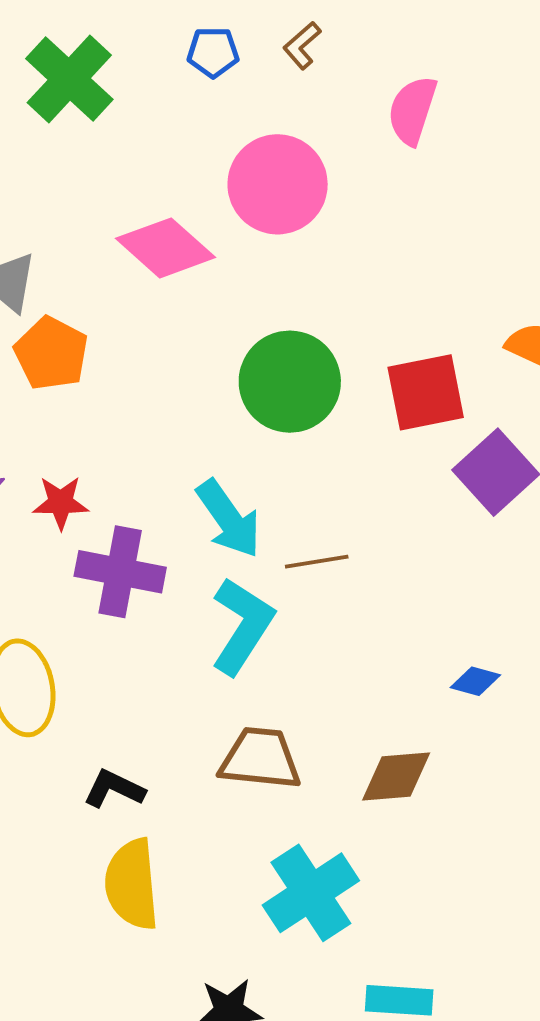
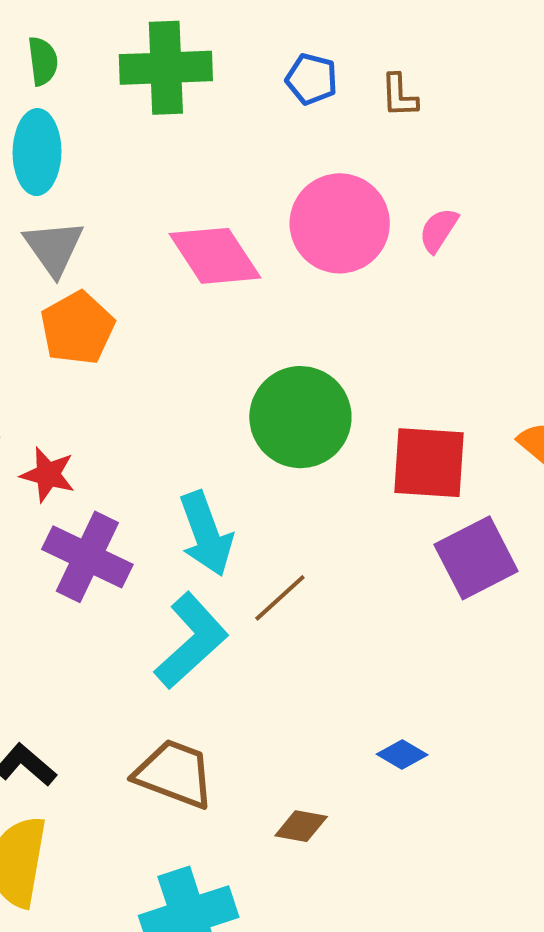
brown L-shape: (302, 45) -> (399, 96), turned -66
green cross: (69, 79) -> (166, 68), turned 30
pink semicircle: (412, 110) -> (439, 230), moved, size x0.7
brown line: (317, 562) -> (280, 598), turned -48
brown diamond: (396, 776) -> (301, 826), size x0.7

